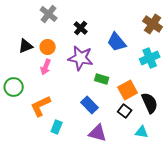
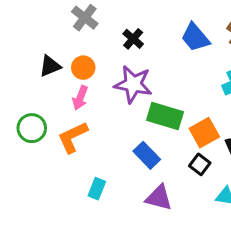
blue trapezoid: (117, 42) -> (195, 37), moved
green rectangle: (102, 79) -> (165, 116), size x1.6
orange L-shape: (41, 106) -> (73, 137), moved

